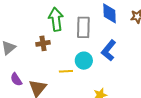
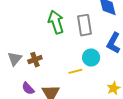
brown cross: (43, 43) -> (35, 60), moved

